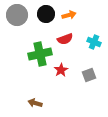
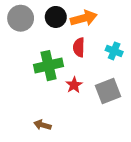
orange arrow: (69, 15) -> (84, 18), size x1.5
red semicircle: (65, 39) -> (79, 47), turned 112
gray square: (89, 75) -> (108, 91), size x1.5

